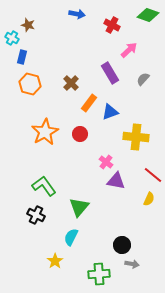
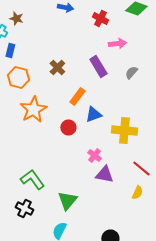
pink arrow: (129, 50) -> (117, 44), turned 36
brown cross: (71, 83) -> (57, 68), moved
blue triangle: (110, 112) -> (93, 114), moved
orange star: (45, 132) -> (33, 110), moved

